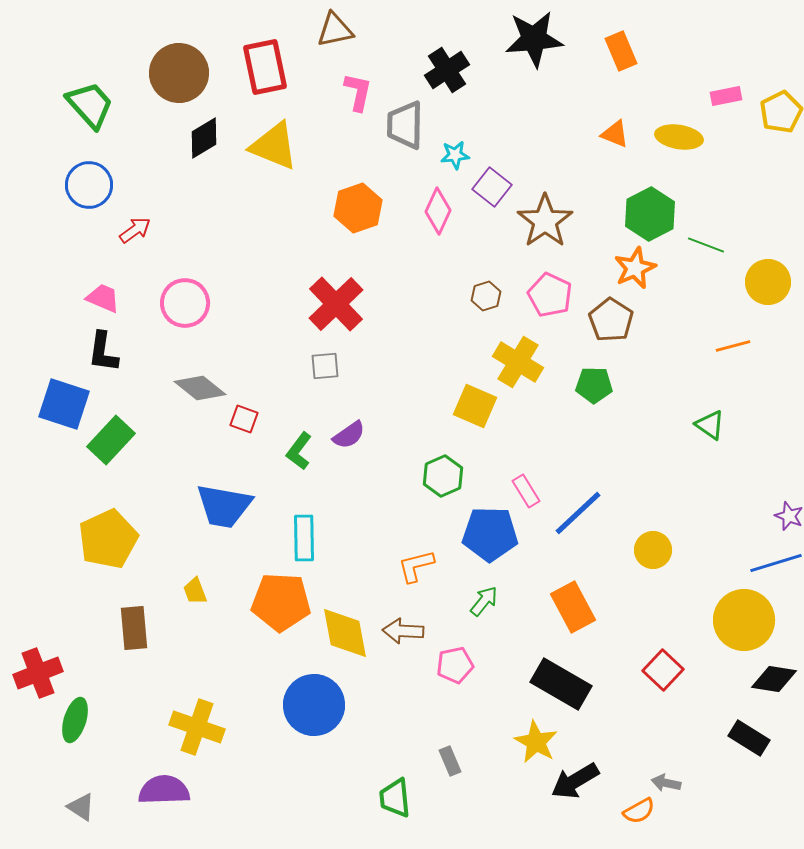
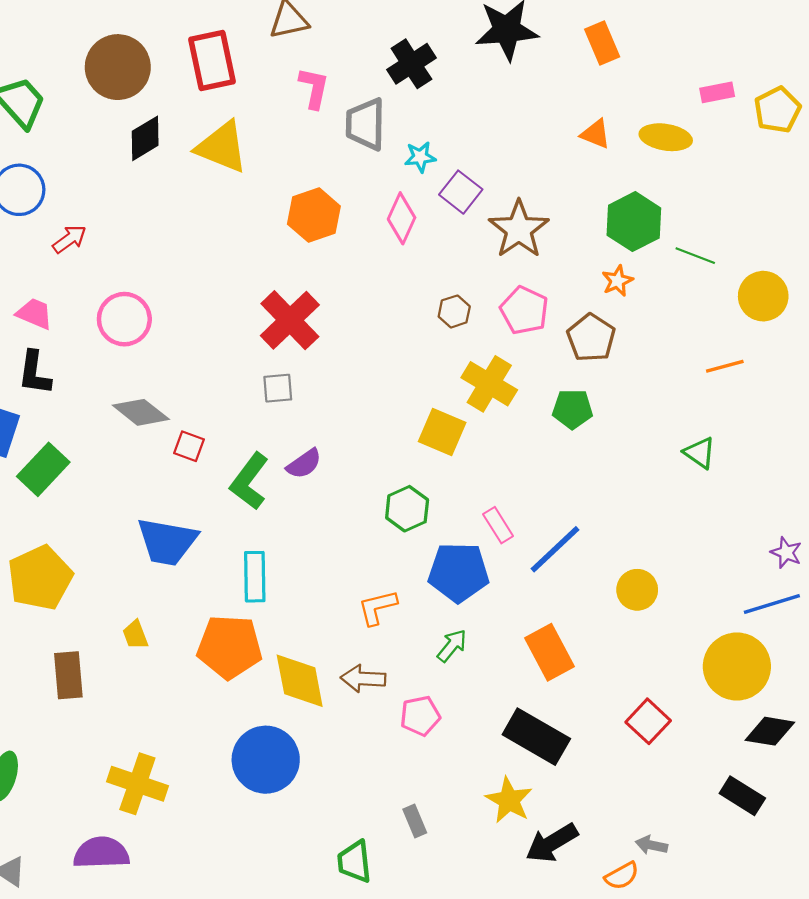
orange star: (635, 268) -> (617, 281), size x0.7
green L-shape: (299, 451) -> (249, 481), size x1.4

